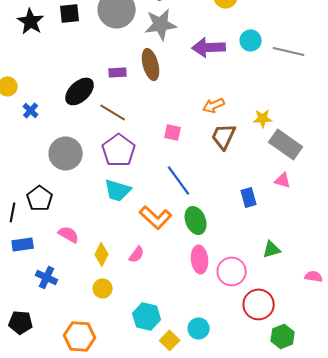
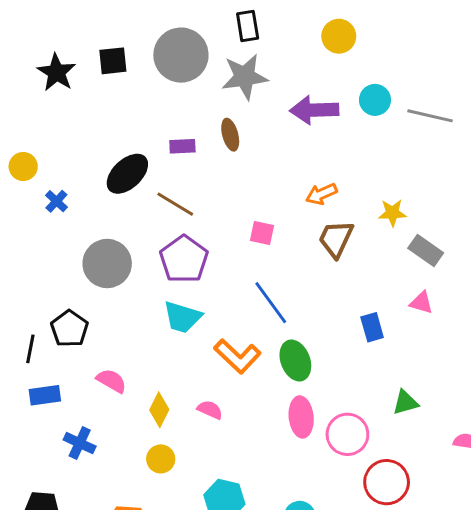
brown ellipse: (151, 64) -> (230, 135), size x0.7
gray rectangle: (286, 144) -> (426, 250), size x0.7
pink semicircle: (137, 254) -> (210, 410), turned -102

